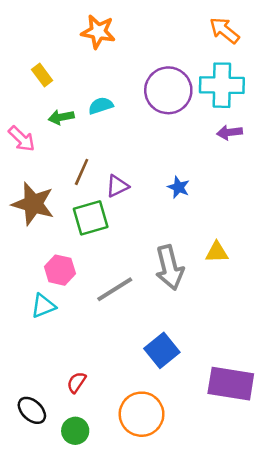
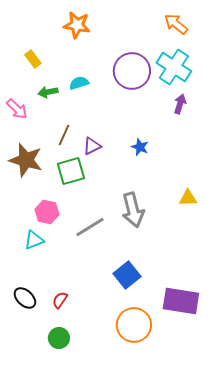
cyan cross: (222, 85) -> (174, 67), turned 32
purple arrow: (229, 132) -> (180, 104), turned 114
yellow triangle: (217, 252) -> (188, 198), moved
black ellipse: (32, 410) -> (25, 298), moved
orange circle: (142, 414) -> (134, 325), moved

